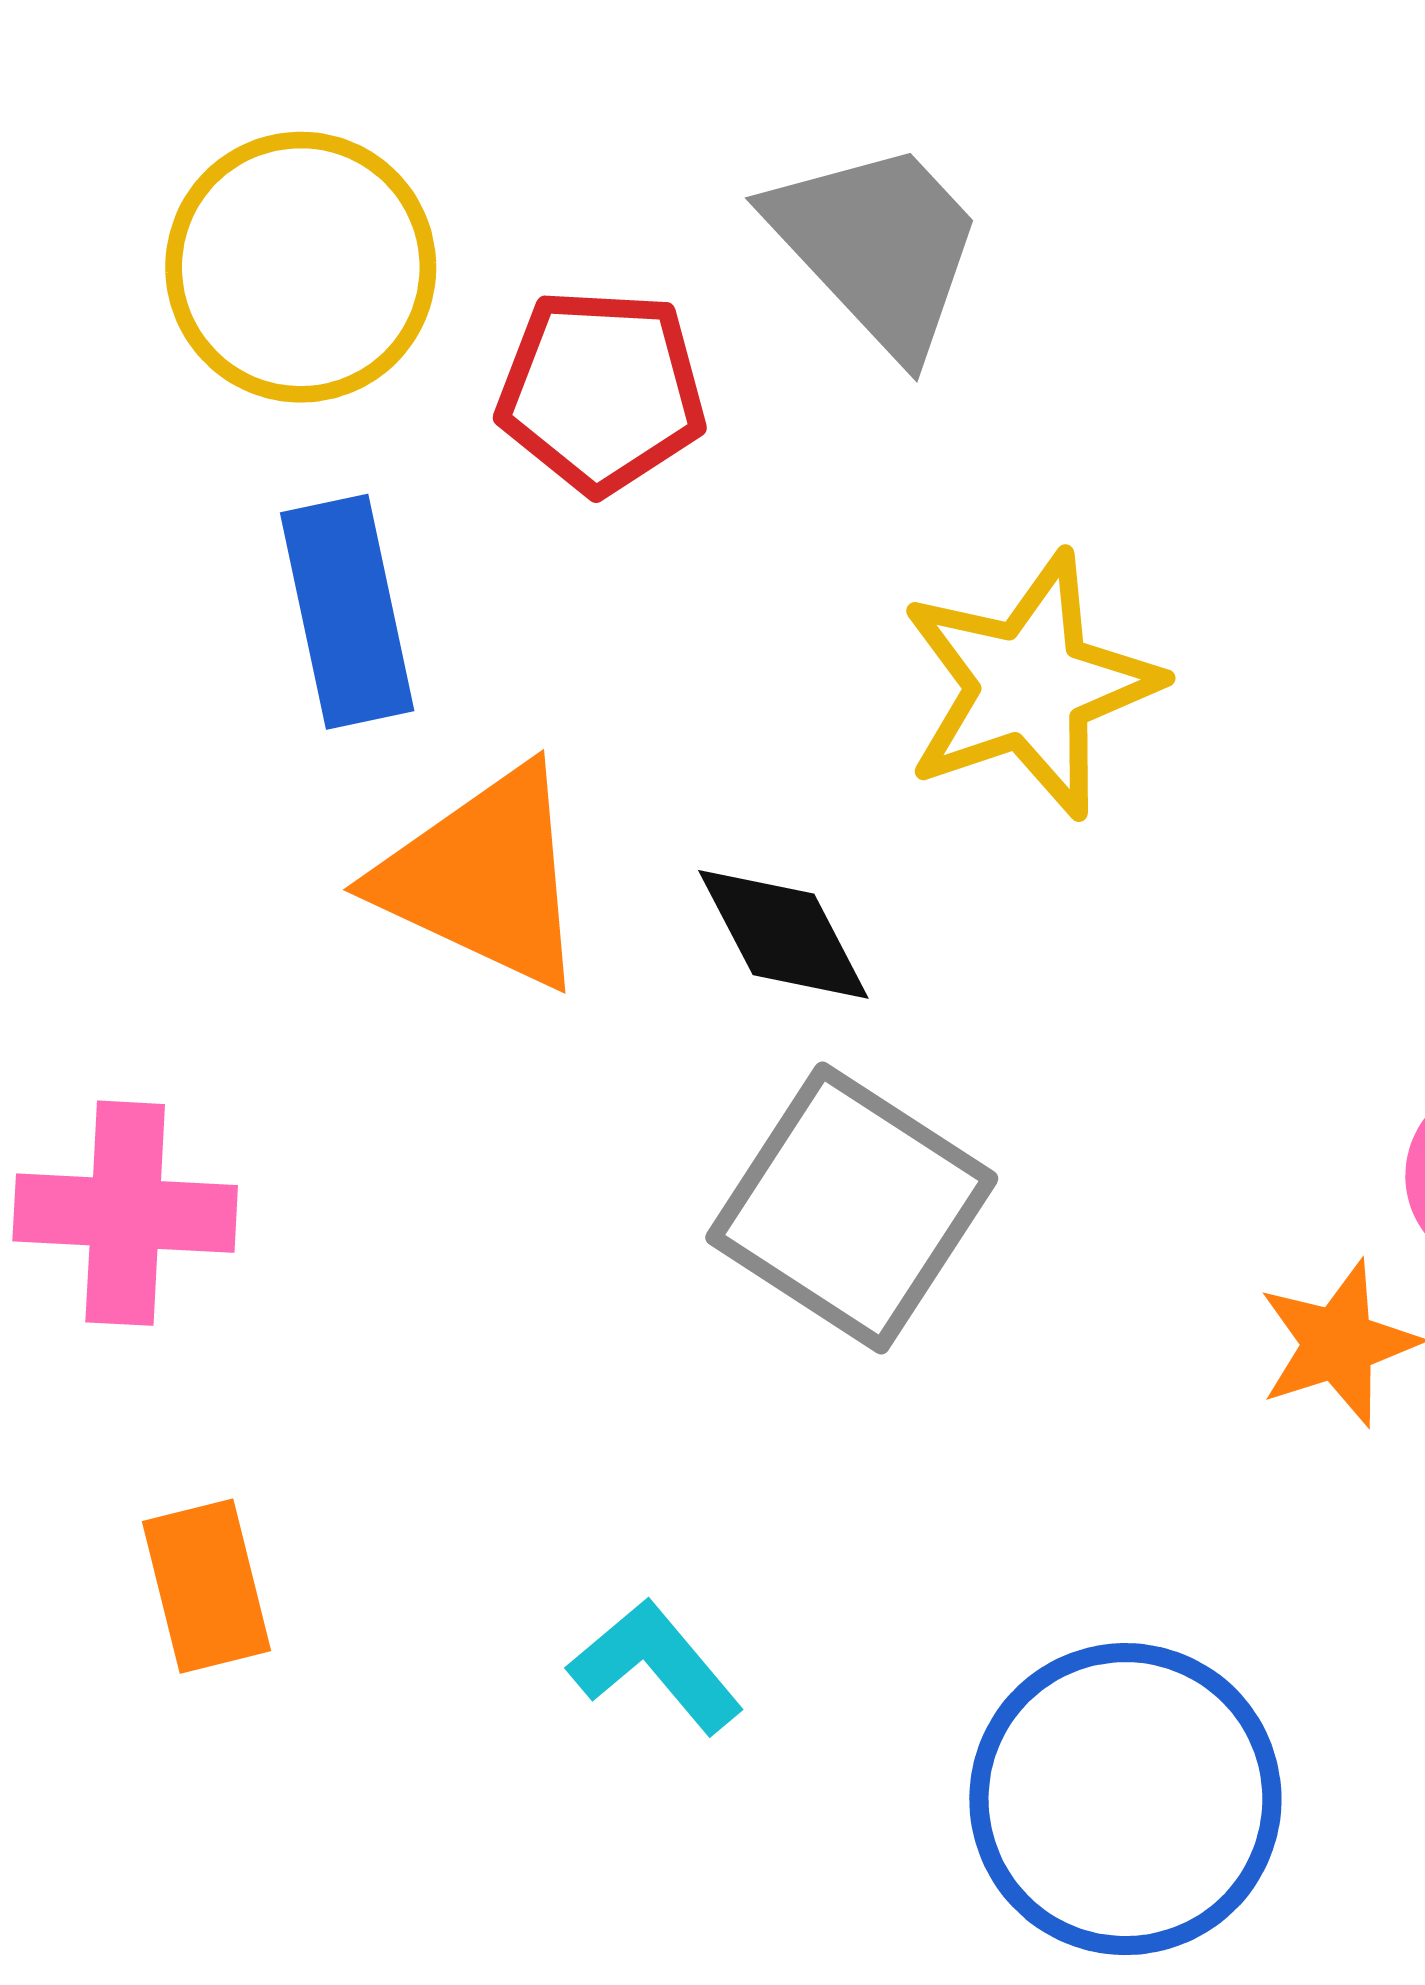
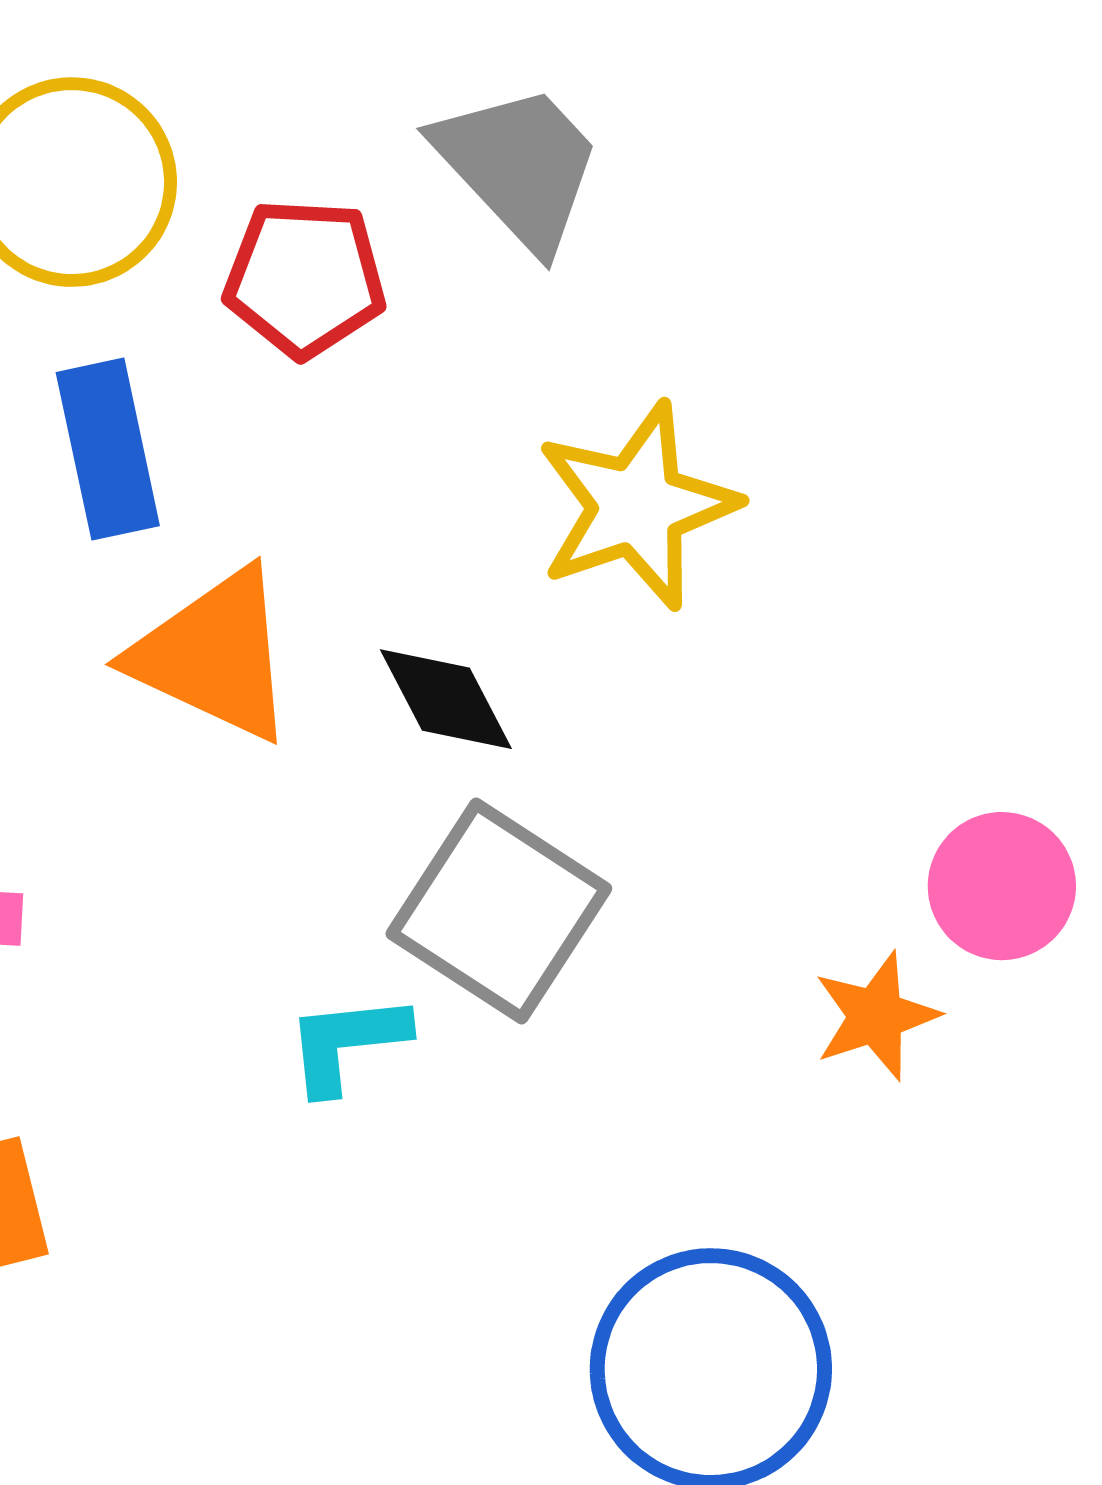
cyan L-shape: (656, 1666) -> (347, 1043), moved, turned -56

